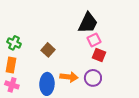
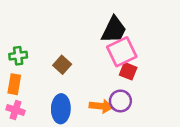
pink square: (94, 40) -> (122, 52), size x1.6
green cross: (14, 43) -> (18, 56), turned -32
orange arrow: (69, 77) -> (101, 106), moved

